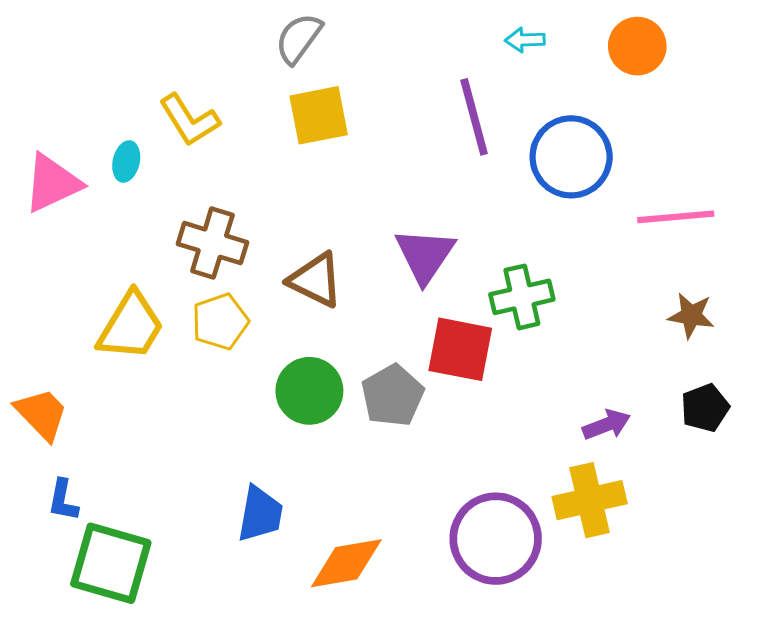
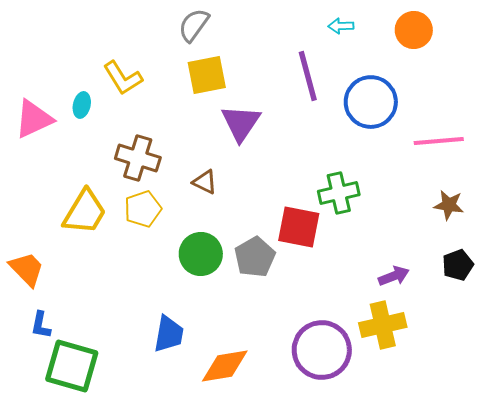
purple triangle: (425, 255) -> (241, 123), moved
brown triangle: (316, 280) -> (205, 182), size x0.7

